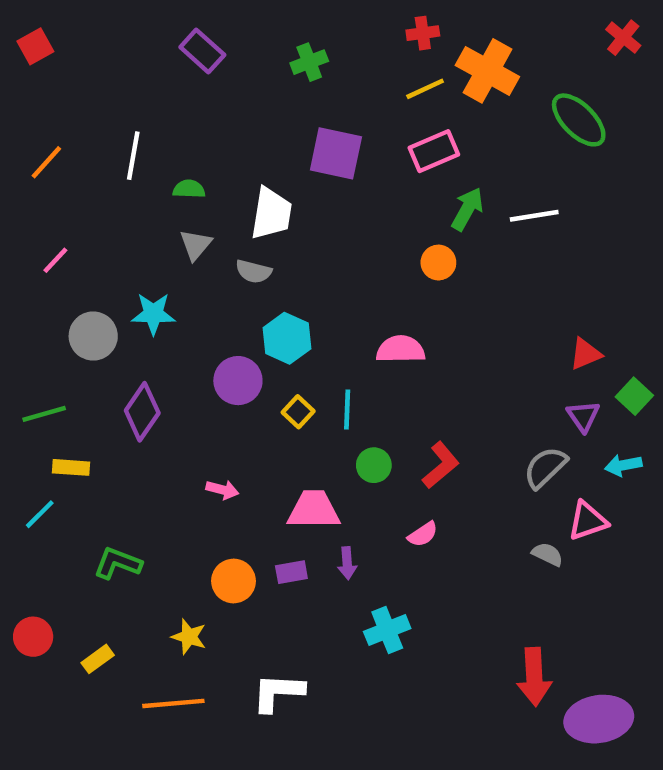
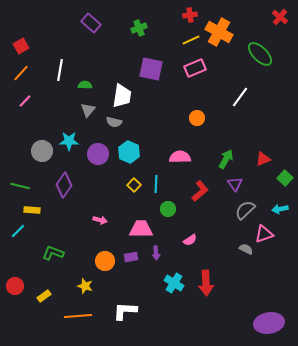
red square: (35, 46) -> (21, 46), moved
green arrow: (467, 209) -> (226, 159), moved
white line: (534, 216) -> (240, 97), turned -45
pink line: (55, 260) -> (25, 101), moved
purple circle: (238, 381) -> (98, 154), moved
green line: (44, 414) -> (20, 186), turned 30
purple triangle: (583, 416) -> (235, 184), moved
red L-shape: (441, 465) -> (200, 191), moved
cyan cross: (387, 630) -> (174, 283), turned -36
red arrow: (534, 677) -> (206, 283), moved

